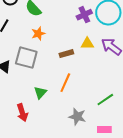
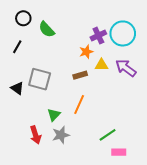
orange star: (38, 34) -> (86, 52), moved
green line: (105, 100) -> (108, 135), moved
gray star: (77, 117) -> (61, 135), moved, turned -30

